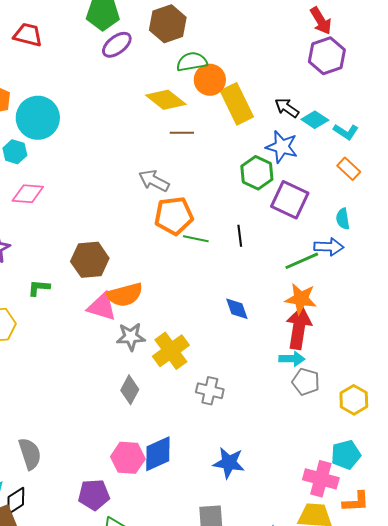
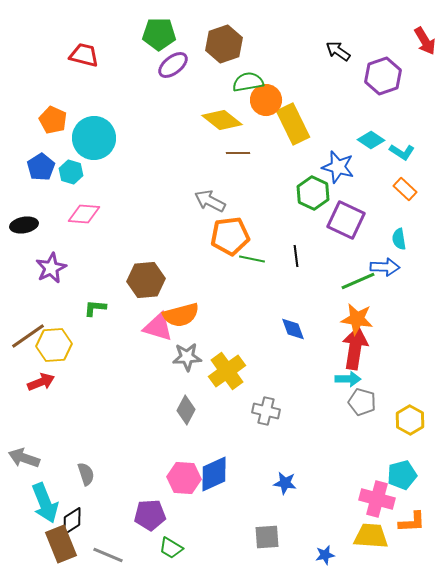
red arrow: (321, 21) -> (425, 41), moved
black arrow: (287, 108) -> (338, 51), moved
gray semicircle: (30, 454) -> (86, 474), size x0.7
blue star: (229, 463) -> (285, 483), size x0.7

